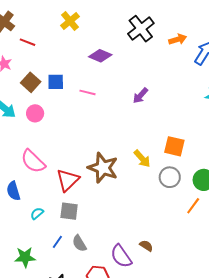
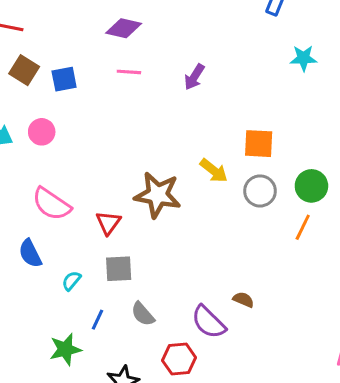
brown square: (31, 82) -> (24, 70), moved
pink line: (88, 92) -> (129, 72), moved
red triangle: (68, 180) -> (108, 223), size x0.7
blue line: (57, 242) -> (98, 320), moved

